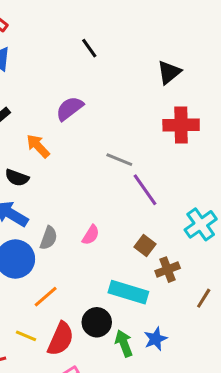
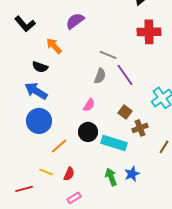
gray semicircle: (49, 238) -> (100, 76), moved
black circle: (97, 322) -> (88, 132), moved
red semicircle: (61, 339) -> (69, 174), size x0.6

